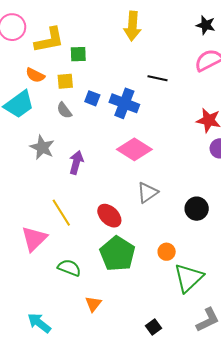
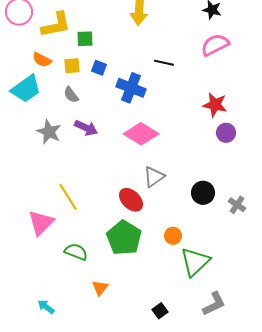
blue square: (92, 98) -> (99, 68), moved
purple arrow: (76, 162) -> (86, 128), moved, turned 100
red ellipse: (109, 216) -> (131, 200), moved
cyan arrow: (39, 323) -> (46, 307), size x0.7

